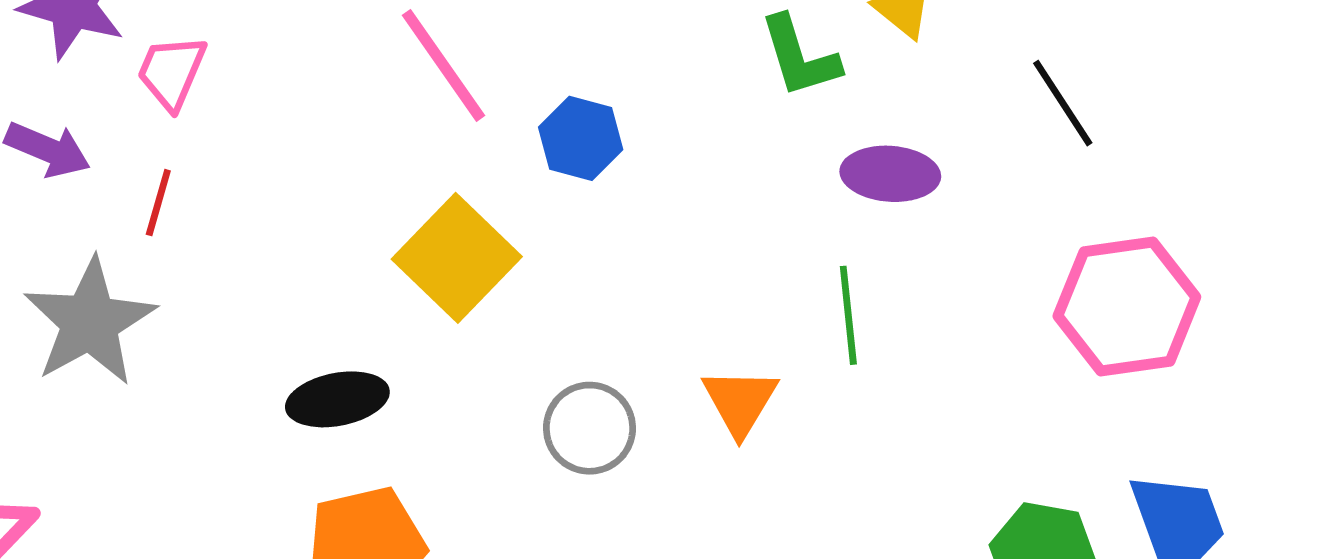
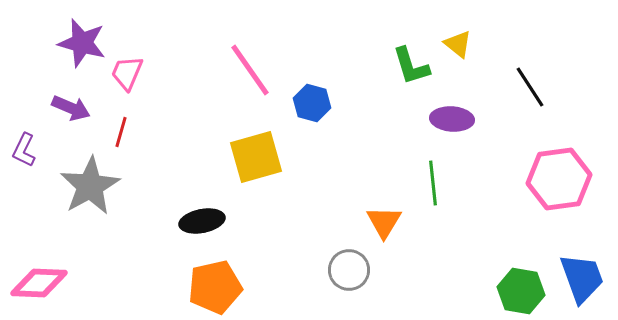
yellow square: (457, 258) -> (256, 157), turned 30
gray circle: (590, 428) -> (349, 270), moved

